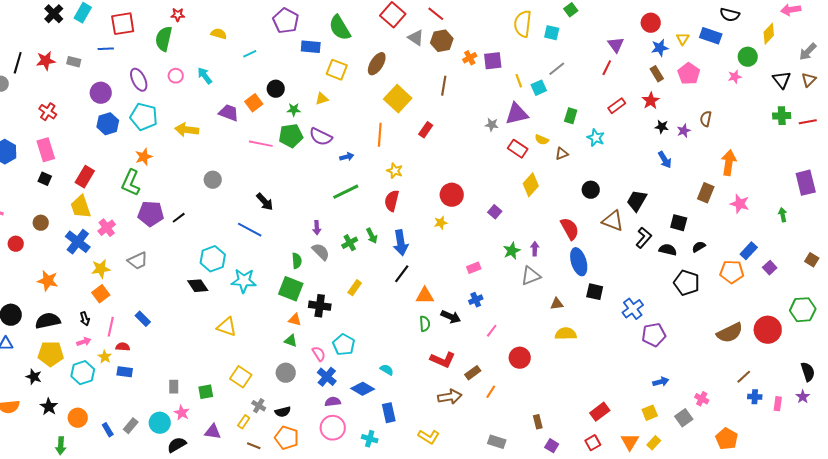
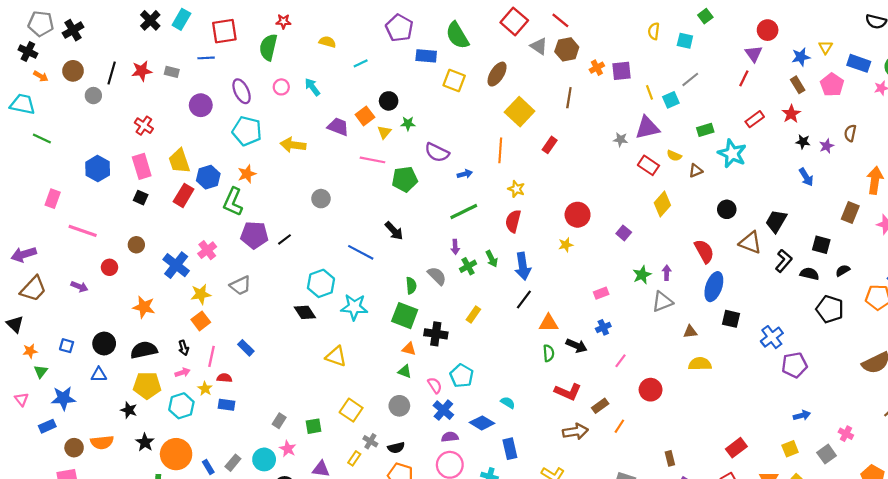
red circle: (651, 23) -> (768, 30), moved
yellow semicircle: (523, 24) -> (654, 31), size x0.6
blue rectangle: (711, 36) -> (859, 63), moved
yellow triangle: (322, 99) -> (384, 132), moved, turned -32
green rectangle: (571, 116) -> (705, 130), turned 56
blue hexagon: (108, 124) -> (208, 177), moved
green pentagon: (291, 136) -> (405, 179), moved
cyan star: (596, 138) -> (732, 154), size x1.5
black arrow: (265, 202) -> (394, 231), moved
yellow trapezoid: (81, 207) -> (179, 161), moved
purple arrow: (317, 228) -> (455, 247), moved
blue ellipse: (579, 262) -> (714, 287), turned 36
gray rectangle: (174, 387) -> (279, 421), turned 32
orange circle: (78, 418) -> (176, 454), size x1.5

